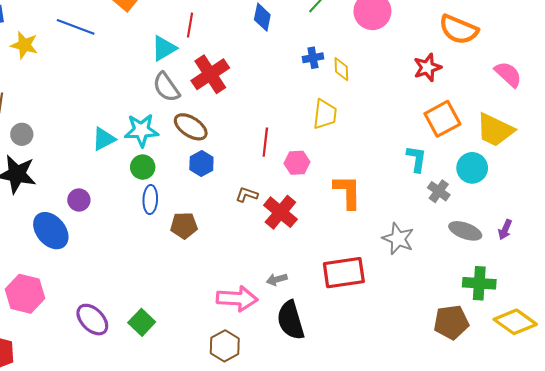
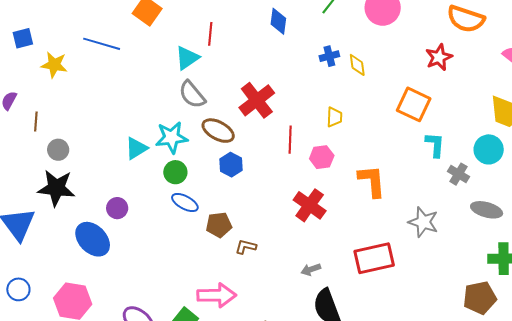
red cross: (210, 74) -> (257, 100), moved
yellow trapezoid: (325, 114) -> (334, 117), moved, size x0.7
orange square: (442, 119) -> (414, 104), moved, turned -32
brown L-shape: (247, 195) -> (246, 247), moved
blue ellipse: (150, 200) -> (185, 203), turned -60
pink arrow: (237, 299) -> (217, 295), moved

